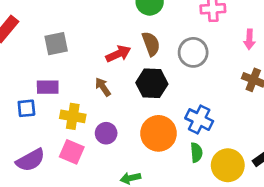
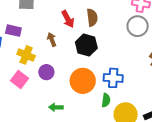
gray circle: (193, 52) -> (138, 26), moved
red arrow: (118, 54) -> (68, 19), turned 72
blue cross: (199, 120) -> (113, 78), turned -36

